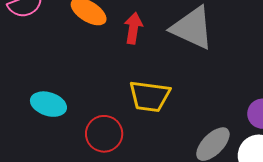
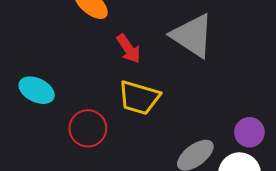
red arrow: (133, 28) -> (129, 49), moved, turned 128

